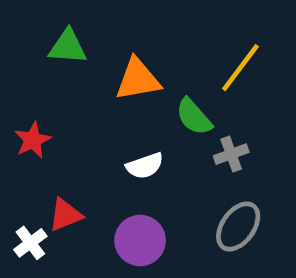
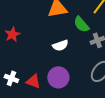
red triangle: (65, 215) -> (33, 81), moved, turned 42
white cross: (30, 243) -> (11, 78), turned -32

